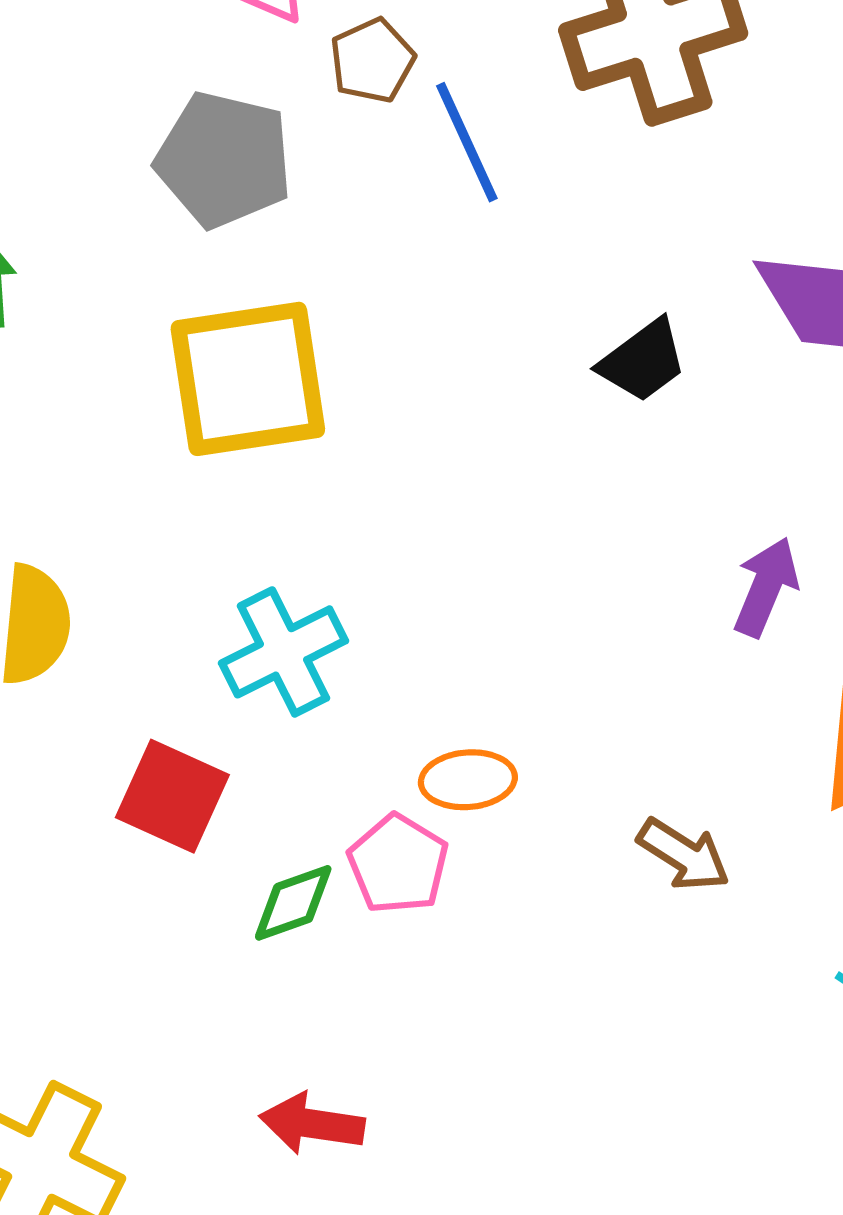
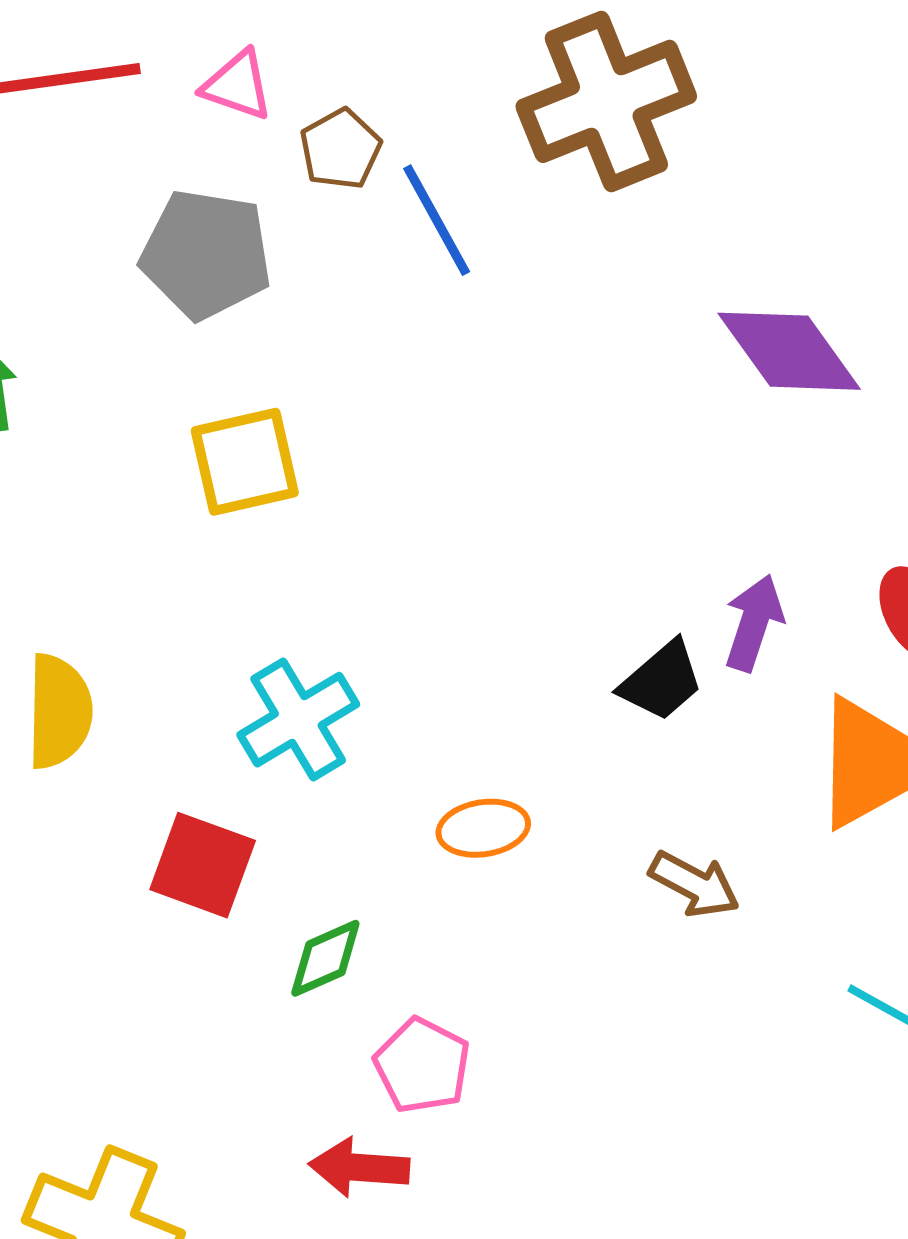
black trapezoid: (643, 361) -> (662, 681), moved
yellow square: (248, 379) -> (245, 462), size x0.7
pink pentagon: (398, 864) -> (422, 1066), moved

